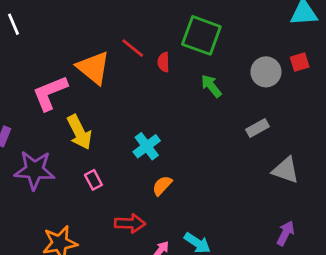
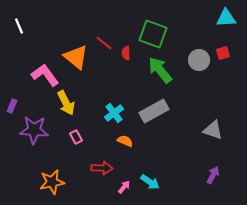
green arrow: (211, 86) -> (160, 70), size x1.6
pink L-shape: (50, 93) -> (45, 75), turned 76
gray rectangle: (258, 128) -> (154, 111), moved, size x1.8
orange semicircle: (162, 186) -> (125, 141), turned 70

